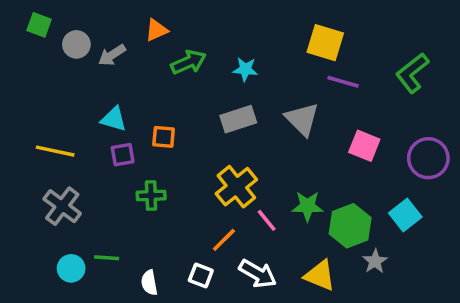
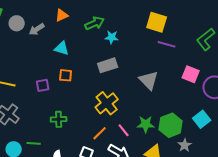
green arrow: (188, 62) -> (95, 23), moved
cyan triangle: (114, 119) -> (62, 48), moved
gray triangle: (302, 119) -> (149, 80), moved
pink square: (364, 146) -> (191, 74), moved
green cross: (151, 196) -> (59, 119), moved
green star: (307, 206) -> (146, 124), moved
pink line: (267, 220) -> (124, 130), moved

